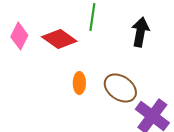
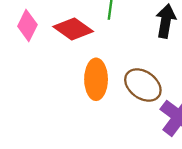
orange ellipse: (79, 83) -> (96, 79), size x1.6

